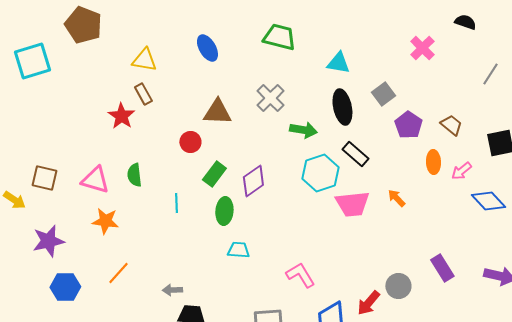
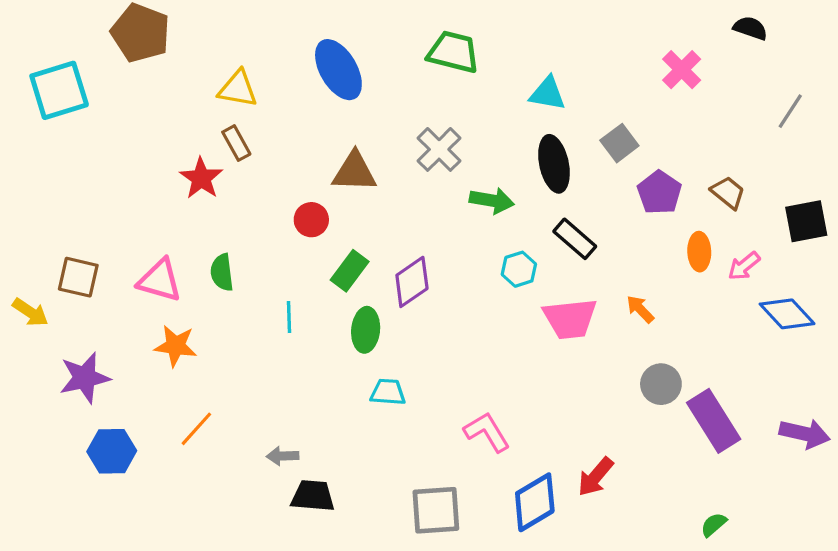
blue ellipse: (207, 48) -> (338, 70), size x1.4
cyan hexagon: (320, 173) -> (519, 269), size x0.6
purple rectangle: (442, 268) -> (714, 421), size x1.4
gray circle: (398, 286) -> (661, 384), moved

